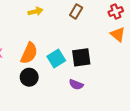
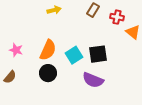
red cross: (116, 11) -> (117, 17), moved, turned 32
purple semicircle: (76, 85) -> (93, 80), size x1.5

